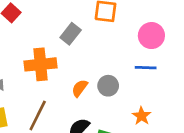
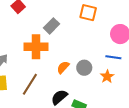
gray rectangle: (71, 34) -> (52, 26), moved
orange star: (142, 116) -> (107, 76), moved

